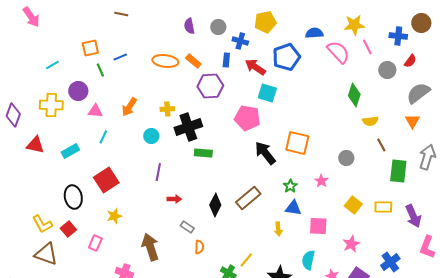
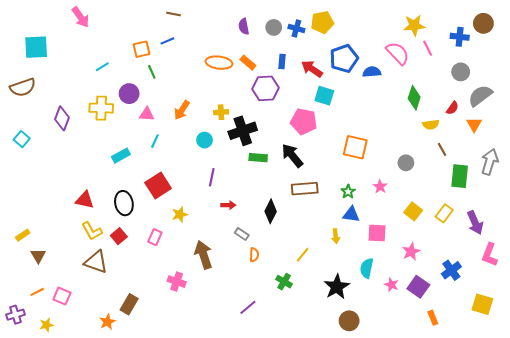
blue semicircle: (314, 33) -> (372, 72), moved
blue cross: (240, 41) -> (296, 29), moved
blue line: (120, 57) -> (167, 41), moved
red semicircle: (410, 61) -> (452, 108), moved
gray circle: (387, 70) -> (461, 72), moved
red triangle: (35, 145) -> (85, 200), moved
black arrow: (265, 153) -> (292, 156), moved
brown rectangle: (248, 198) -> (305, 189), moved, turned 35
yellow rectangle: (383, 207) -> (444, 213), turned -54
yellow star: (114, 216) -> (180, 214), moved
pink rectangle: (95, 243) -> (155, 237), moved
yellow line: (246, 260) -> (303, 255), moved

